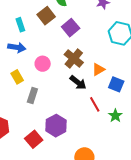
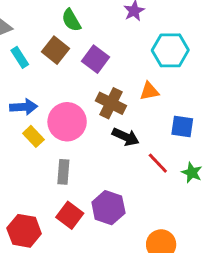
cyan rectangle: (20, 25) -> (20, 57), moved
pink circle: (43, 64) -> (67, 122), size x1.6
orange triangle: (98, 69) -> (149, 91), moved, turned 32
yellow rectangle: (17, 77) -> (33, 136), moved
red square: (34, 139) -> (70, 215), moved

